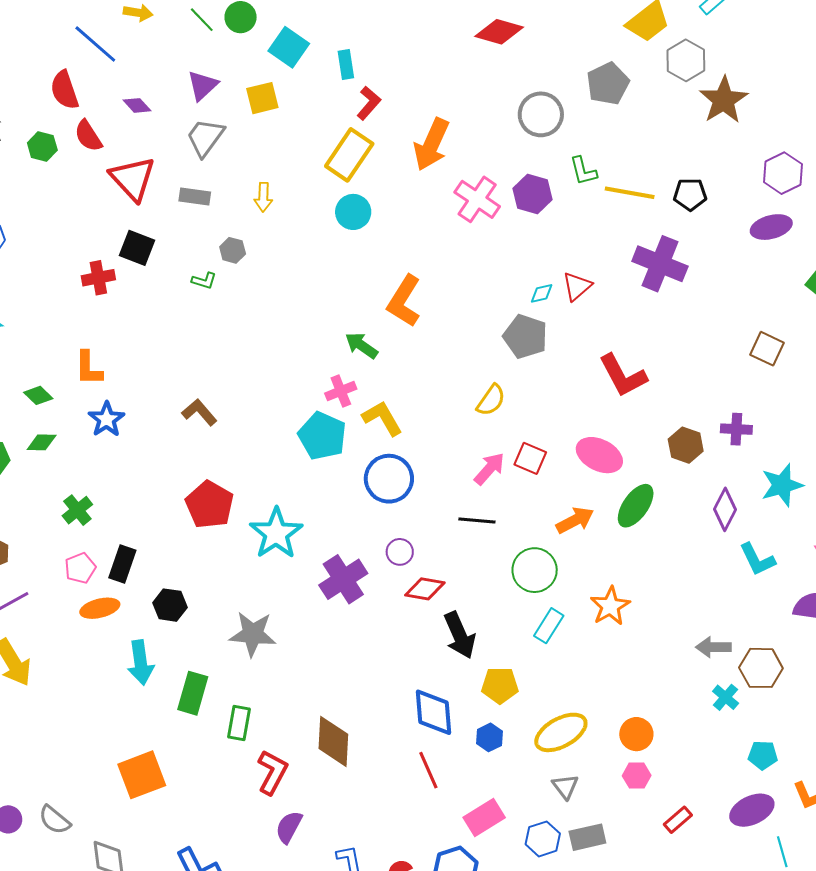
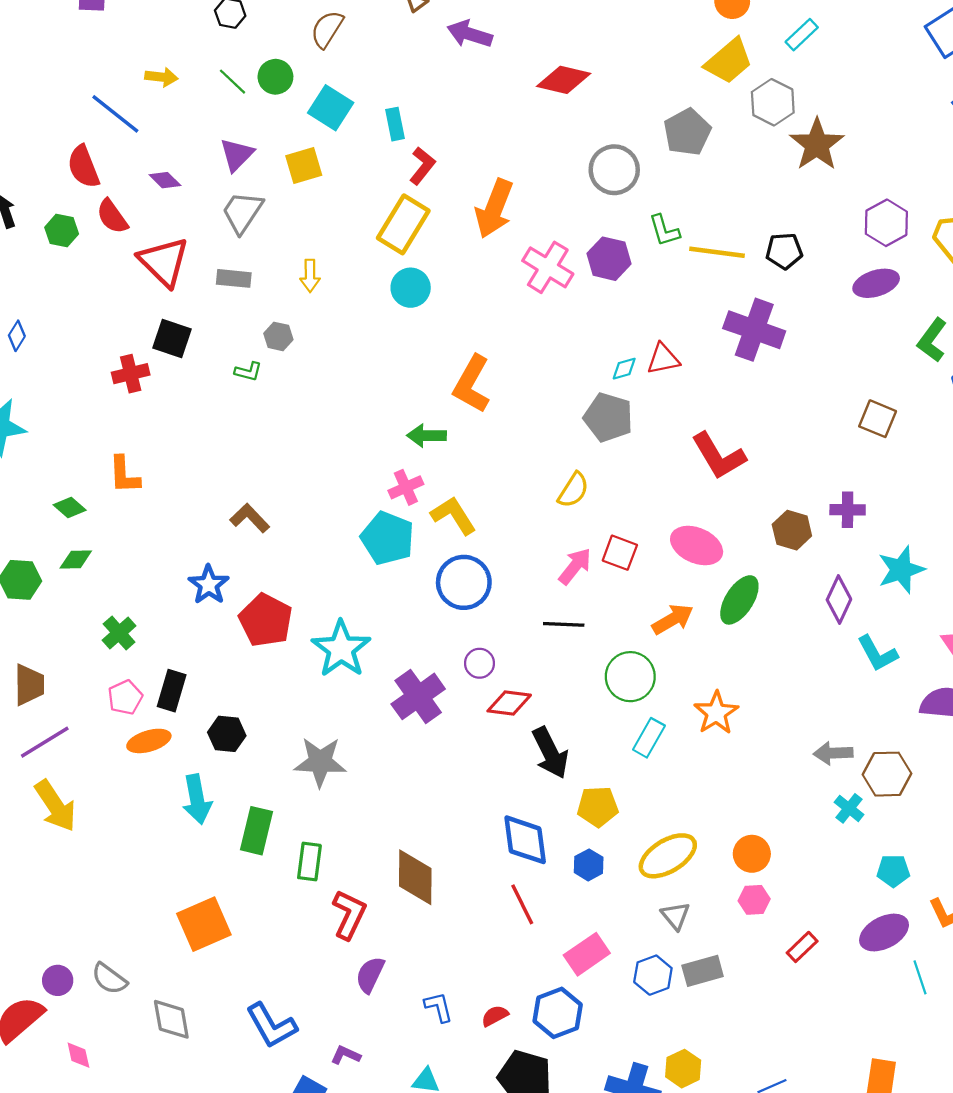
red triangle: (577, 286) -> (663, 359), turned 32
green arrow: (361, 345) -> (427, 436), turned -32
blue star: (107, 419) -> (209, 585), moved

